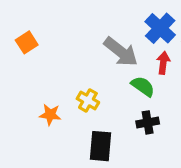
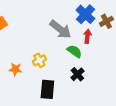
yellow cross: (88, 100) -> (39, 60), turned 32
black cross: (148, 122) -> (77, 74), turned -32

